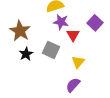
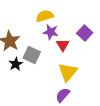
gray square: (51, 50) -> (32, 55), moved
yellow triangle: (78, 62) -> (68, 72), size x1.5

